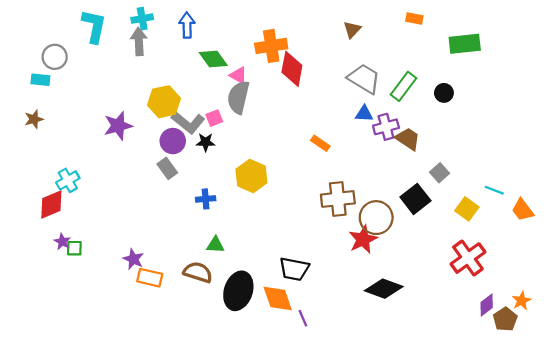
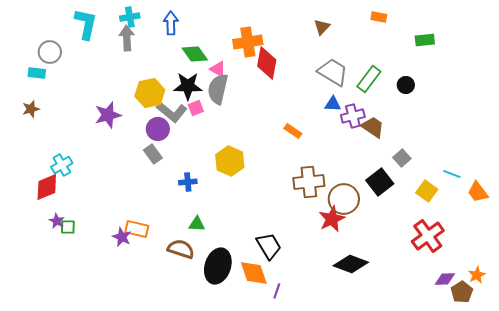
green rectangle: (465, 44) -> (425, 40), size x0.7
black star: (206, 142) -> (188, 86), moved, size x1.6
black trapezoid: (294, 269) -> (269, 246), turned -132
orange rectangle: (150, 278) -> (137, 229), moved
purple diamond: (487, 305) -> (445, 279), turned 35
purple line: (303, 318) -> (277, 291), turned 42

